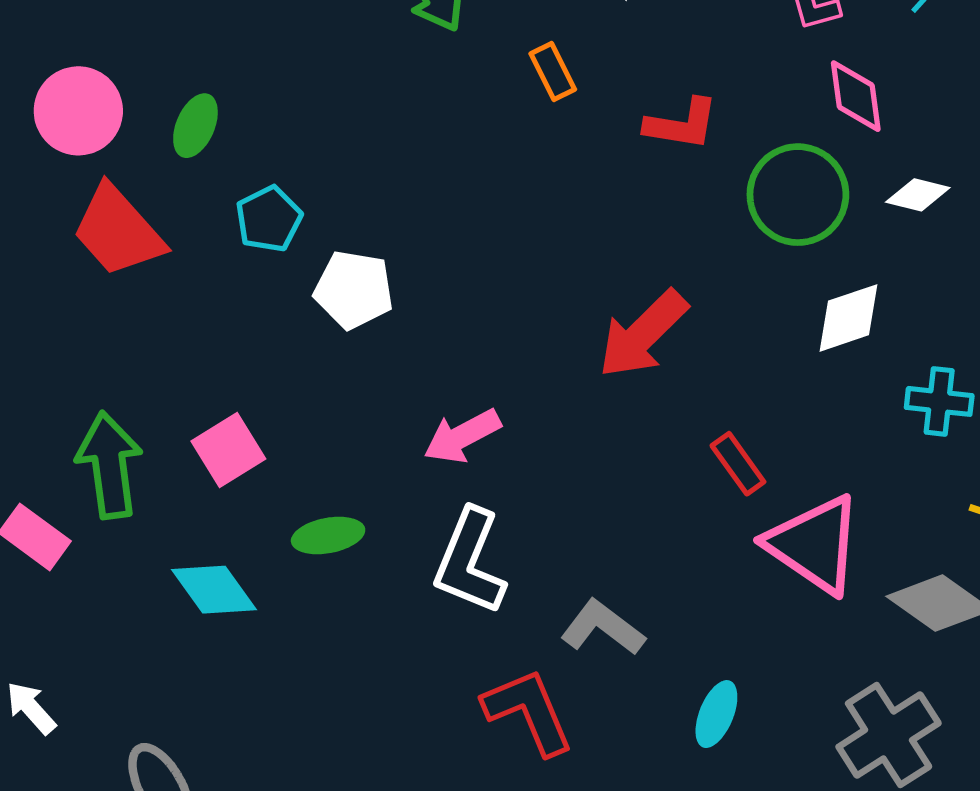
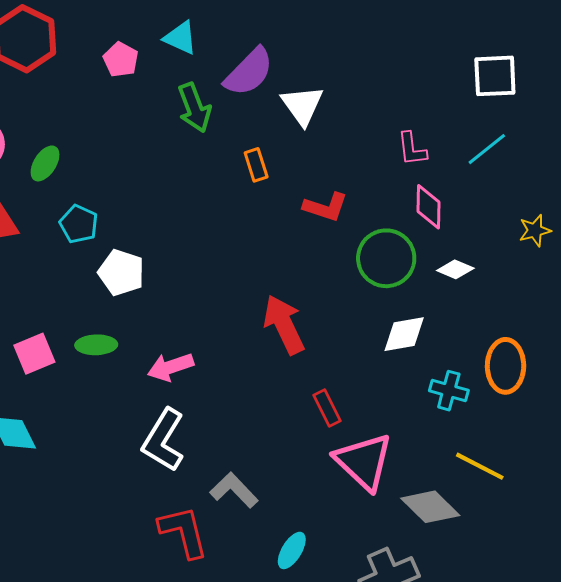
cyan pentagon: (269, 219) -> (79, 224), turned -30
red arrow: (643, 334) -> (284, 325), turned 100
green ellipse: (328, 535) -> (96, 345), moved

